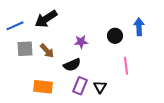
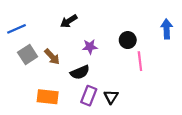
black arrow: (46, 19) -> (69, 21), moved, size x0.7
blue arrow: (139, 27) -> (167, 29), moved
gray square: (25, 49) -> (28, 54), turned -30
pink line: (126, 66) -> (140, 61), moved

